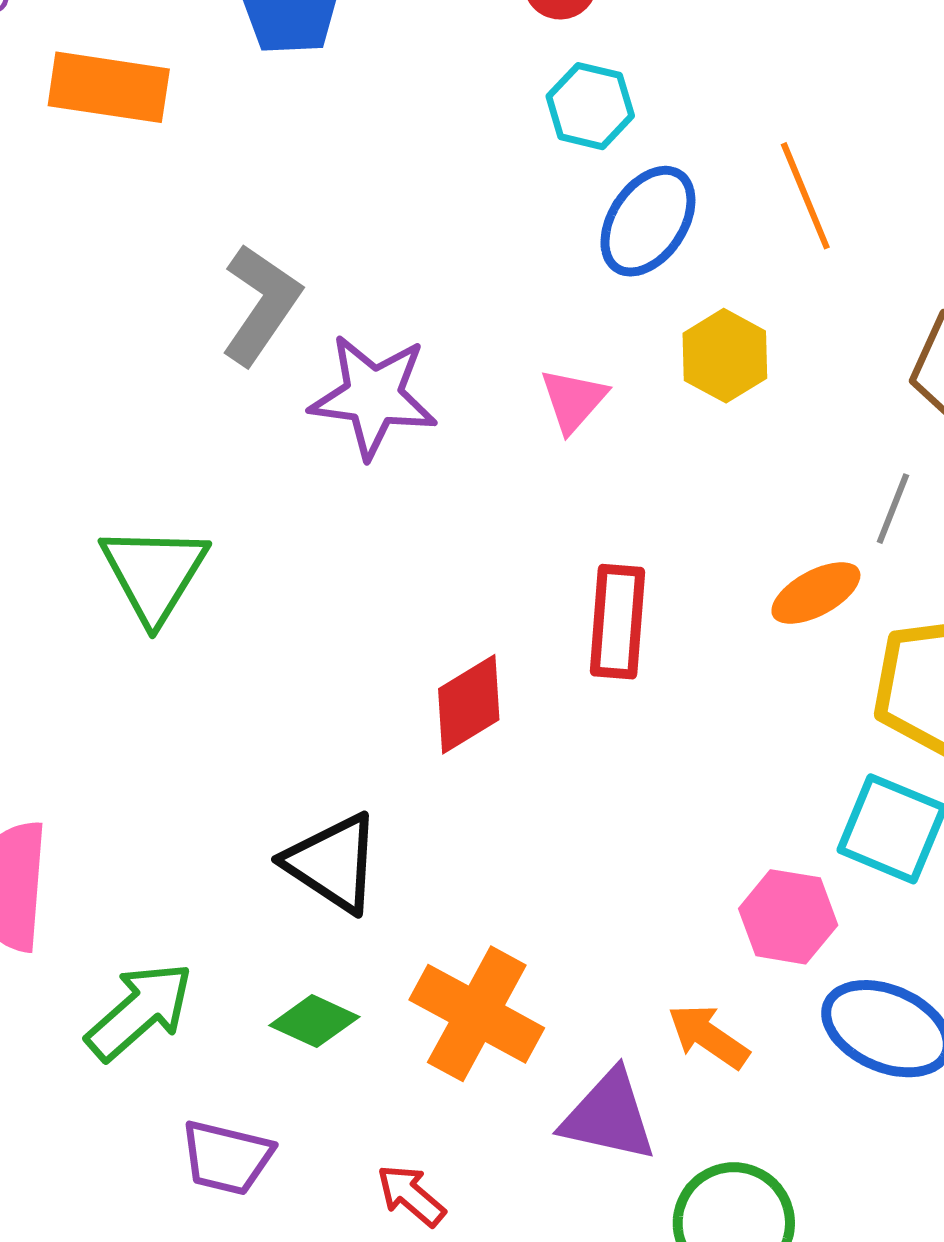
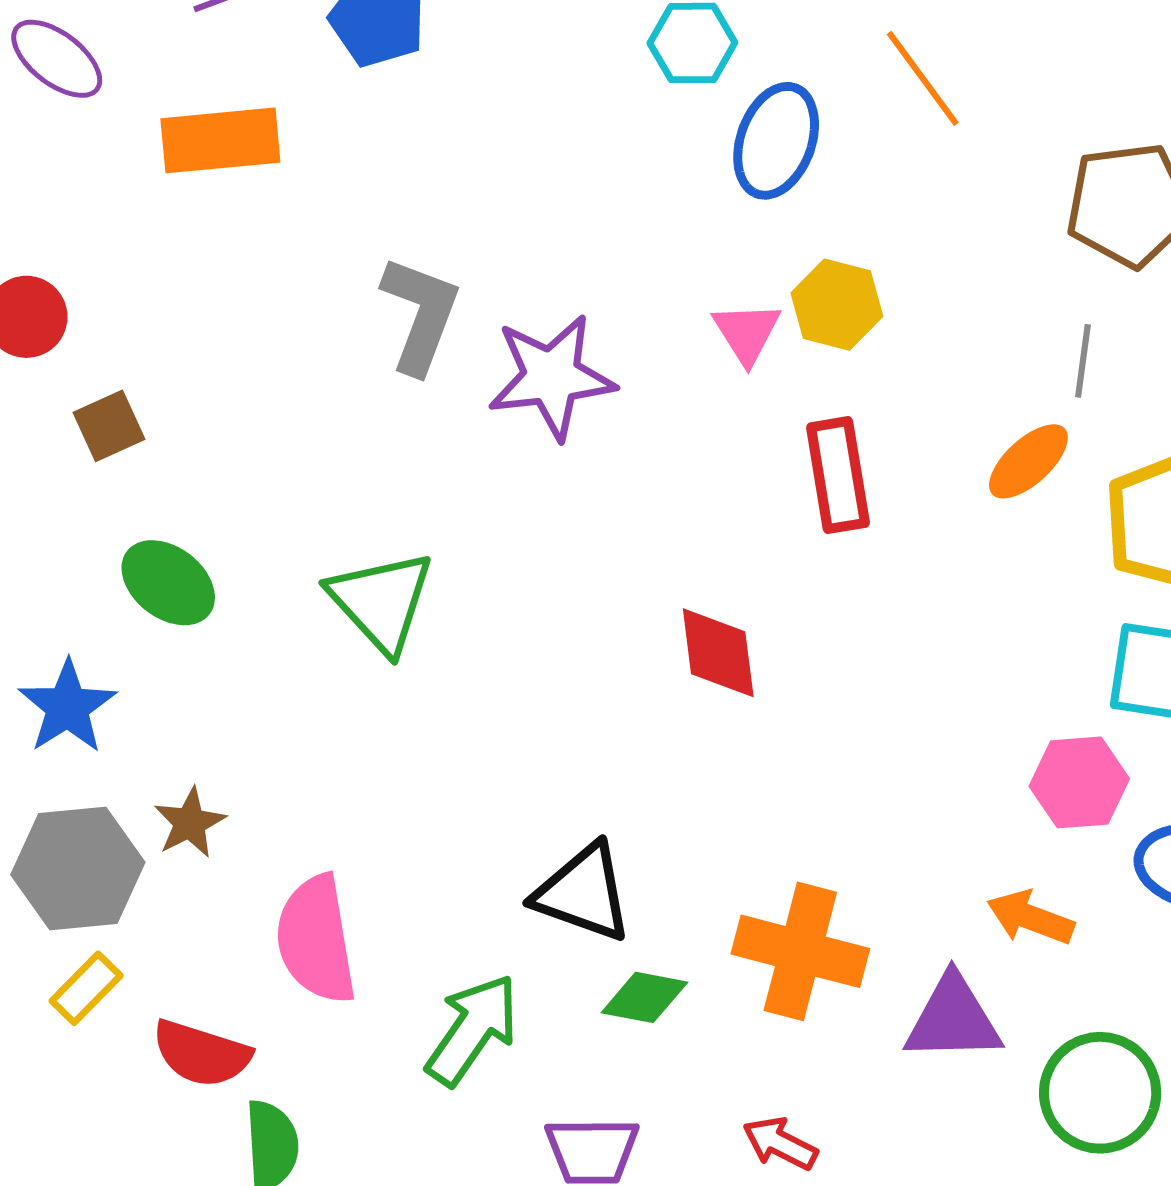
yellow hexagon: (725, 356) -> (837, 305), moved
red rectangle: (617, 622) -> (838, 475), moved
red diamond: (469, 704) -> (718, 653), turned -52
black triangle: (333, 863) -> (583, 893), moved

